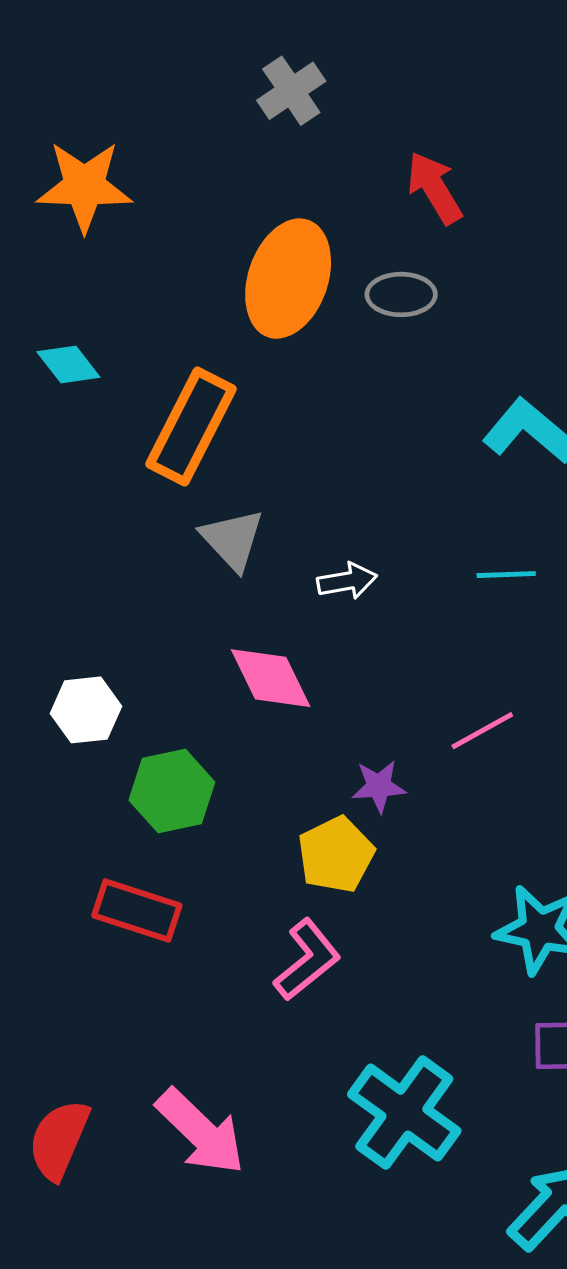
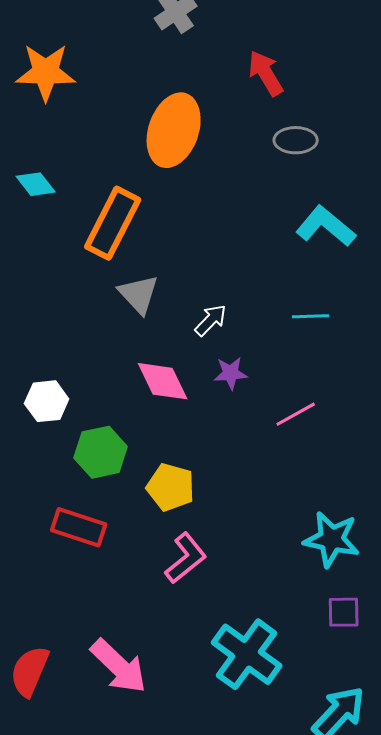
gray ellipse: (401, 294) -> (296, 140), moved
white arrow: (347, 581) -> (211, 320), turned -36
purple star: (379, 786) -> (231, 373), moved
yellow pentagon: (336, 855) -> (171, 487), moved, turned -30

